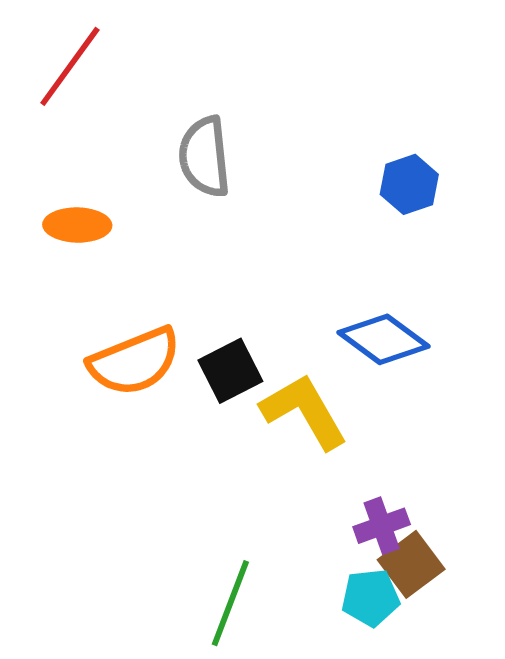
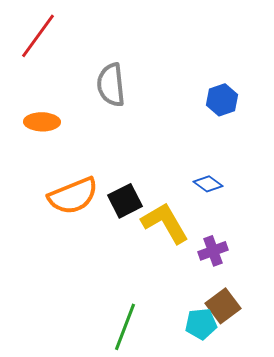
blue diamond: (383, 339) -> (208, 184), size x0.6
purple cross: (382, 526) -> (213, 251), moved

